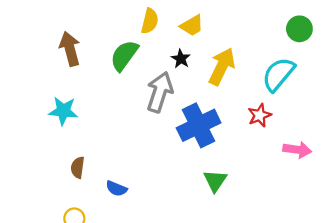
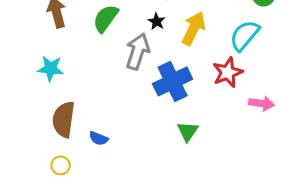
red star: (260, 115) -> (228, 72), size x1.4
brown semicircle: (78, 167) -> (64, 119), size x1.8

